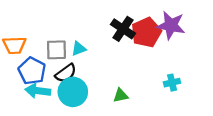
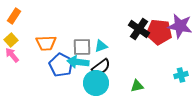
red pentagon: (146, 32) -> (159, 32), turned 30
black semicircle: (66, 73) -> (101, 67), moved
cyan arrow: (38, 91) -> (78, 62), moved

